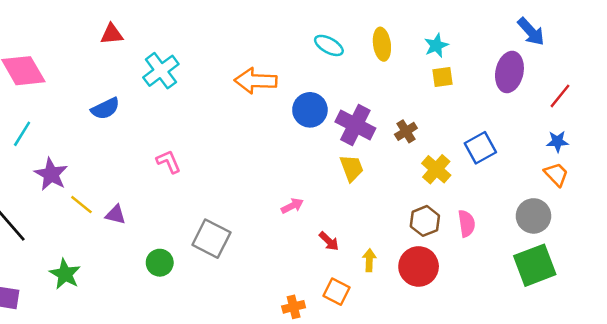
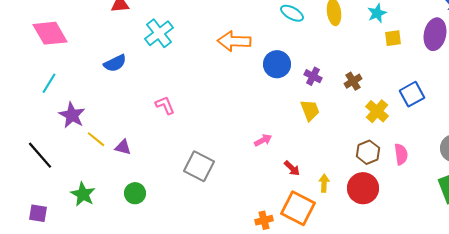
yellow square: (443, 77) -> (393, 38), moved
purple cross: (355, 125) -> (313, 76), size x0.6
green circle: (160, 263) -> (135, 193), moved
orange square: (336, 292) -> (298, 208), size x1.6

